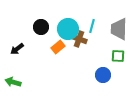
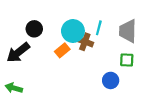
black circle: (41, 27) -> (34, 29), moved
black arrow: (17, 49) -> (18, 52), size x1.6

